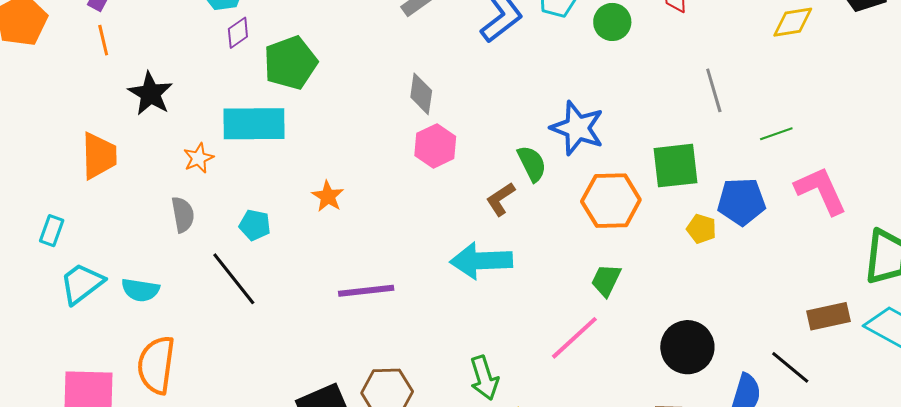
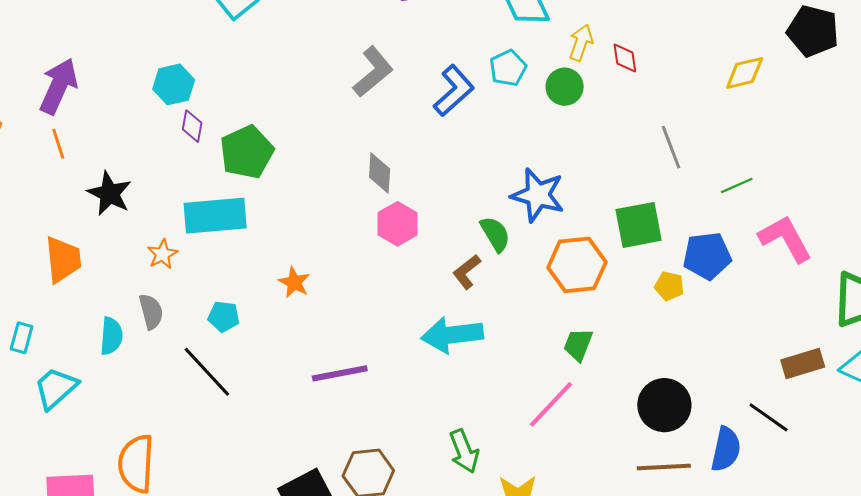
purple diamond: (238, 33) -> (192, 126), turned -40
cyan semicircle: (140, 290) -> (111, 336), moved, turned -90

